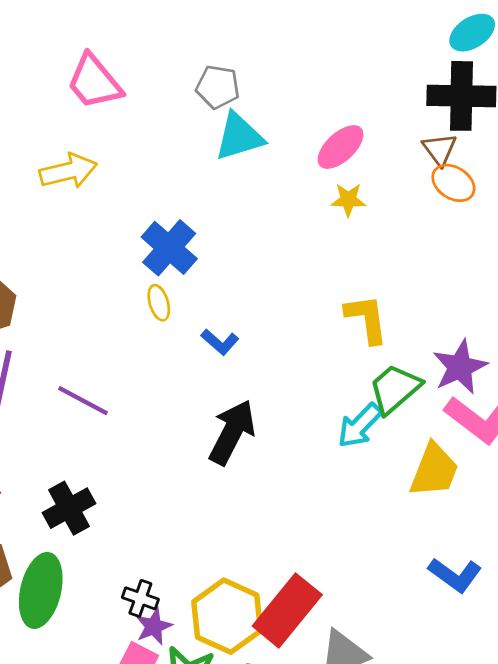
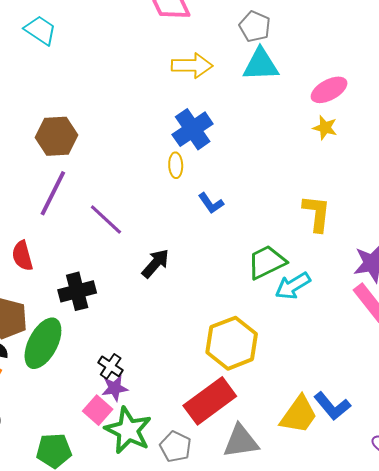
yellow arrow: (68, 171) -> (192, 66), moved
green trapezoid: (395, 389) -> (267, 262), moved
black arrow: (232, 432) -> (156, 263), moved, size x0.7
yellow trapezoid: (434, 470) -> (299, 415), moved
yellow hexagon: (227, 616) -> (232, 343), moved

